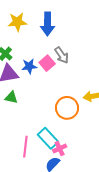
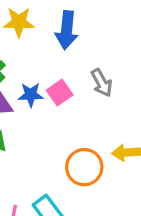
gray arrow: (62, 55) -> (102, 83), moved

